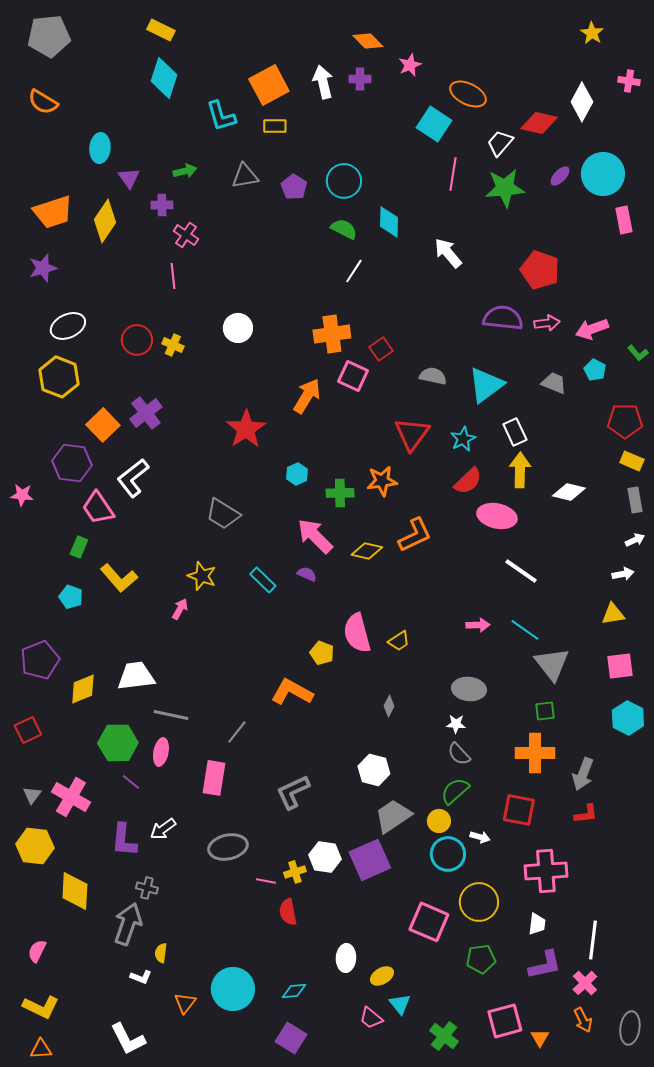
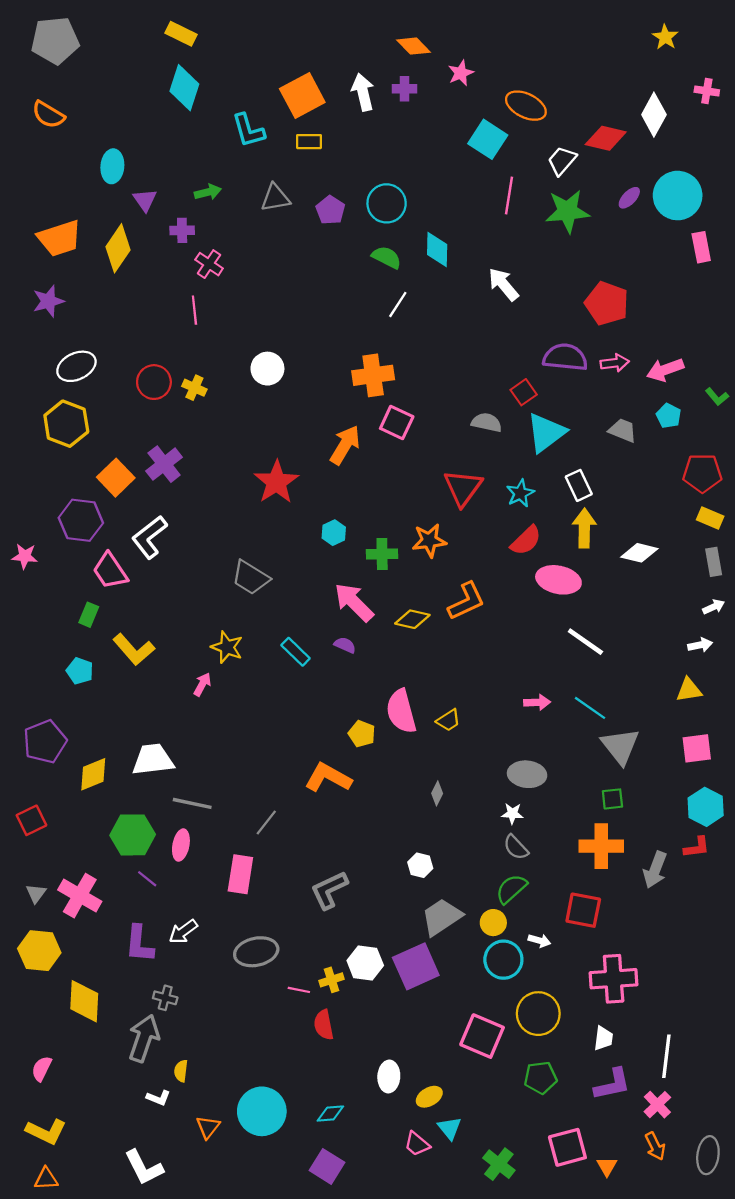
red square: (381, 349) -> (524, 392), moved
white hexagon: (374, 770) -> (420, 865), size x0.7
red L-shape: (586, 814) -> (697, 847), moved

